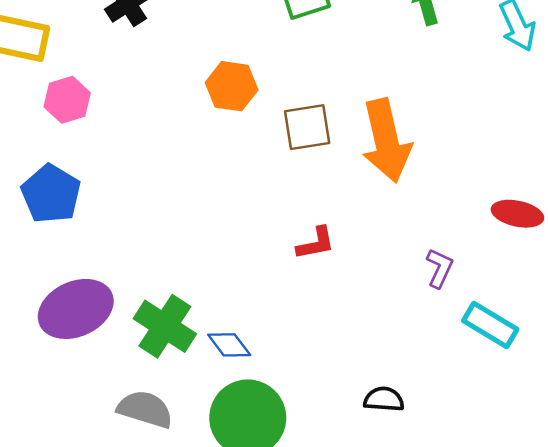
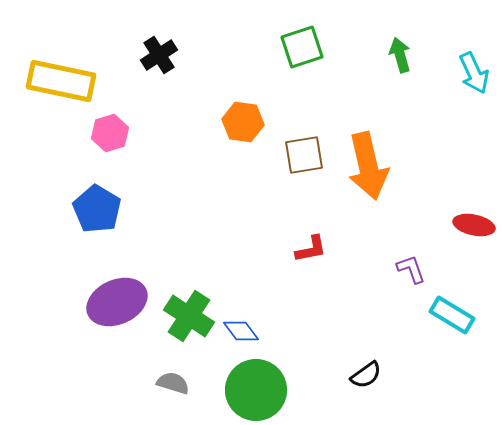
purple L-shape: (440, 268) -> (411, 269), turned -44
black semicircle: (384, 399) -> (366, 375), turned 140
gray semicircle: (145, 409) -> (173, 383), size x0.7

